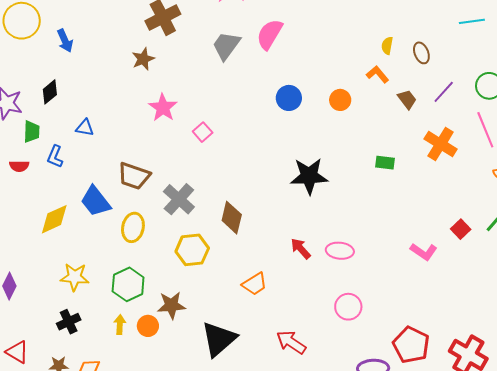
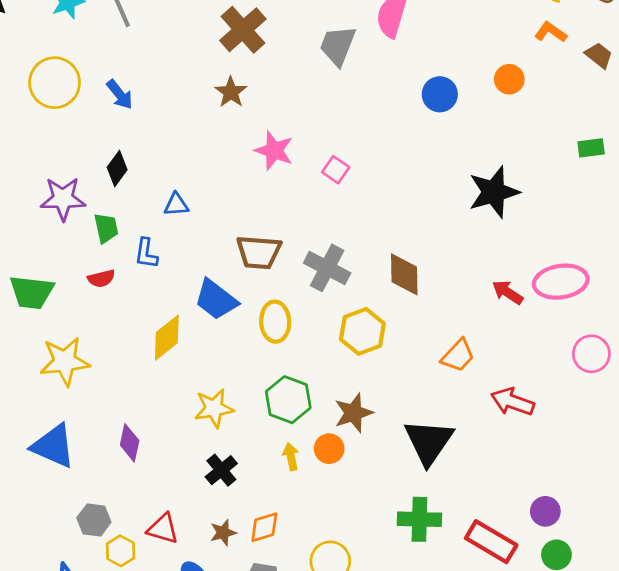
pink ellipse: (340, 251) -> (561, 282), size x1.4
red arrow: (291, 342) -> (513, 402), moved

